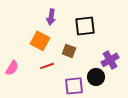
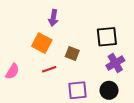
black square: (85, 26) -> (107, 37), moved
black circle: (96, 77) -> (109, 90), moved

